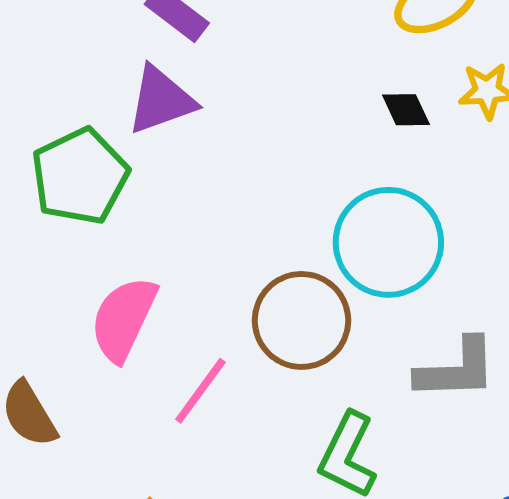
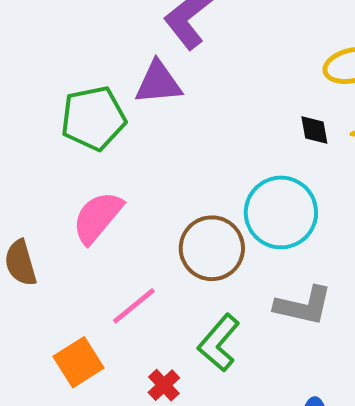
pink line: (200, 391) -> (134, 306), moved

